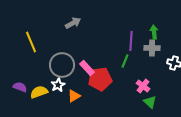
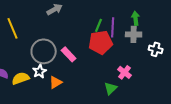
green line: (125, 61) -> (99, 25), moved
red pentagon: (100, 79) -> (101, 42), moved
green triangle: (150, 102) -> (111, 88), moved, turned 32

